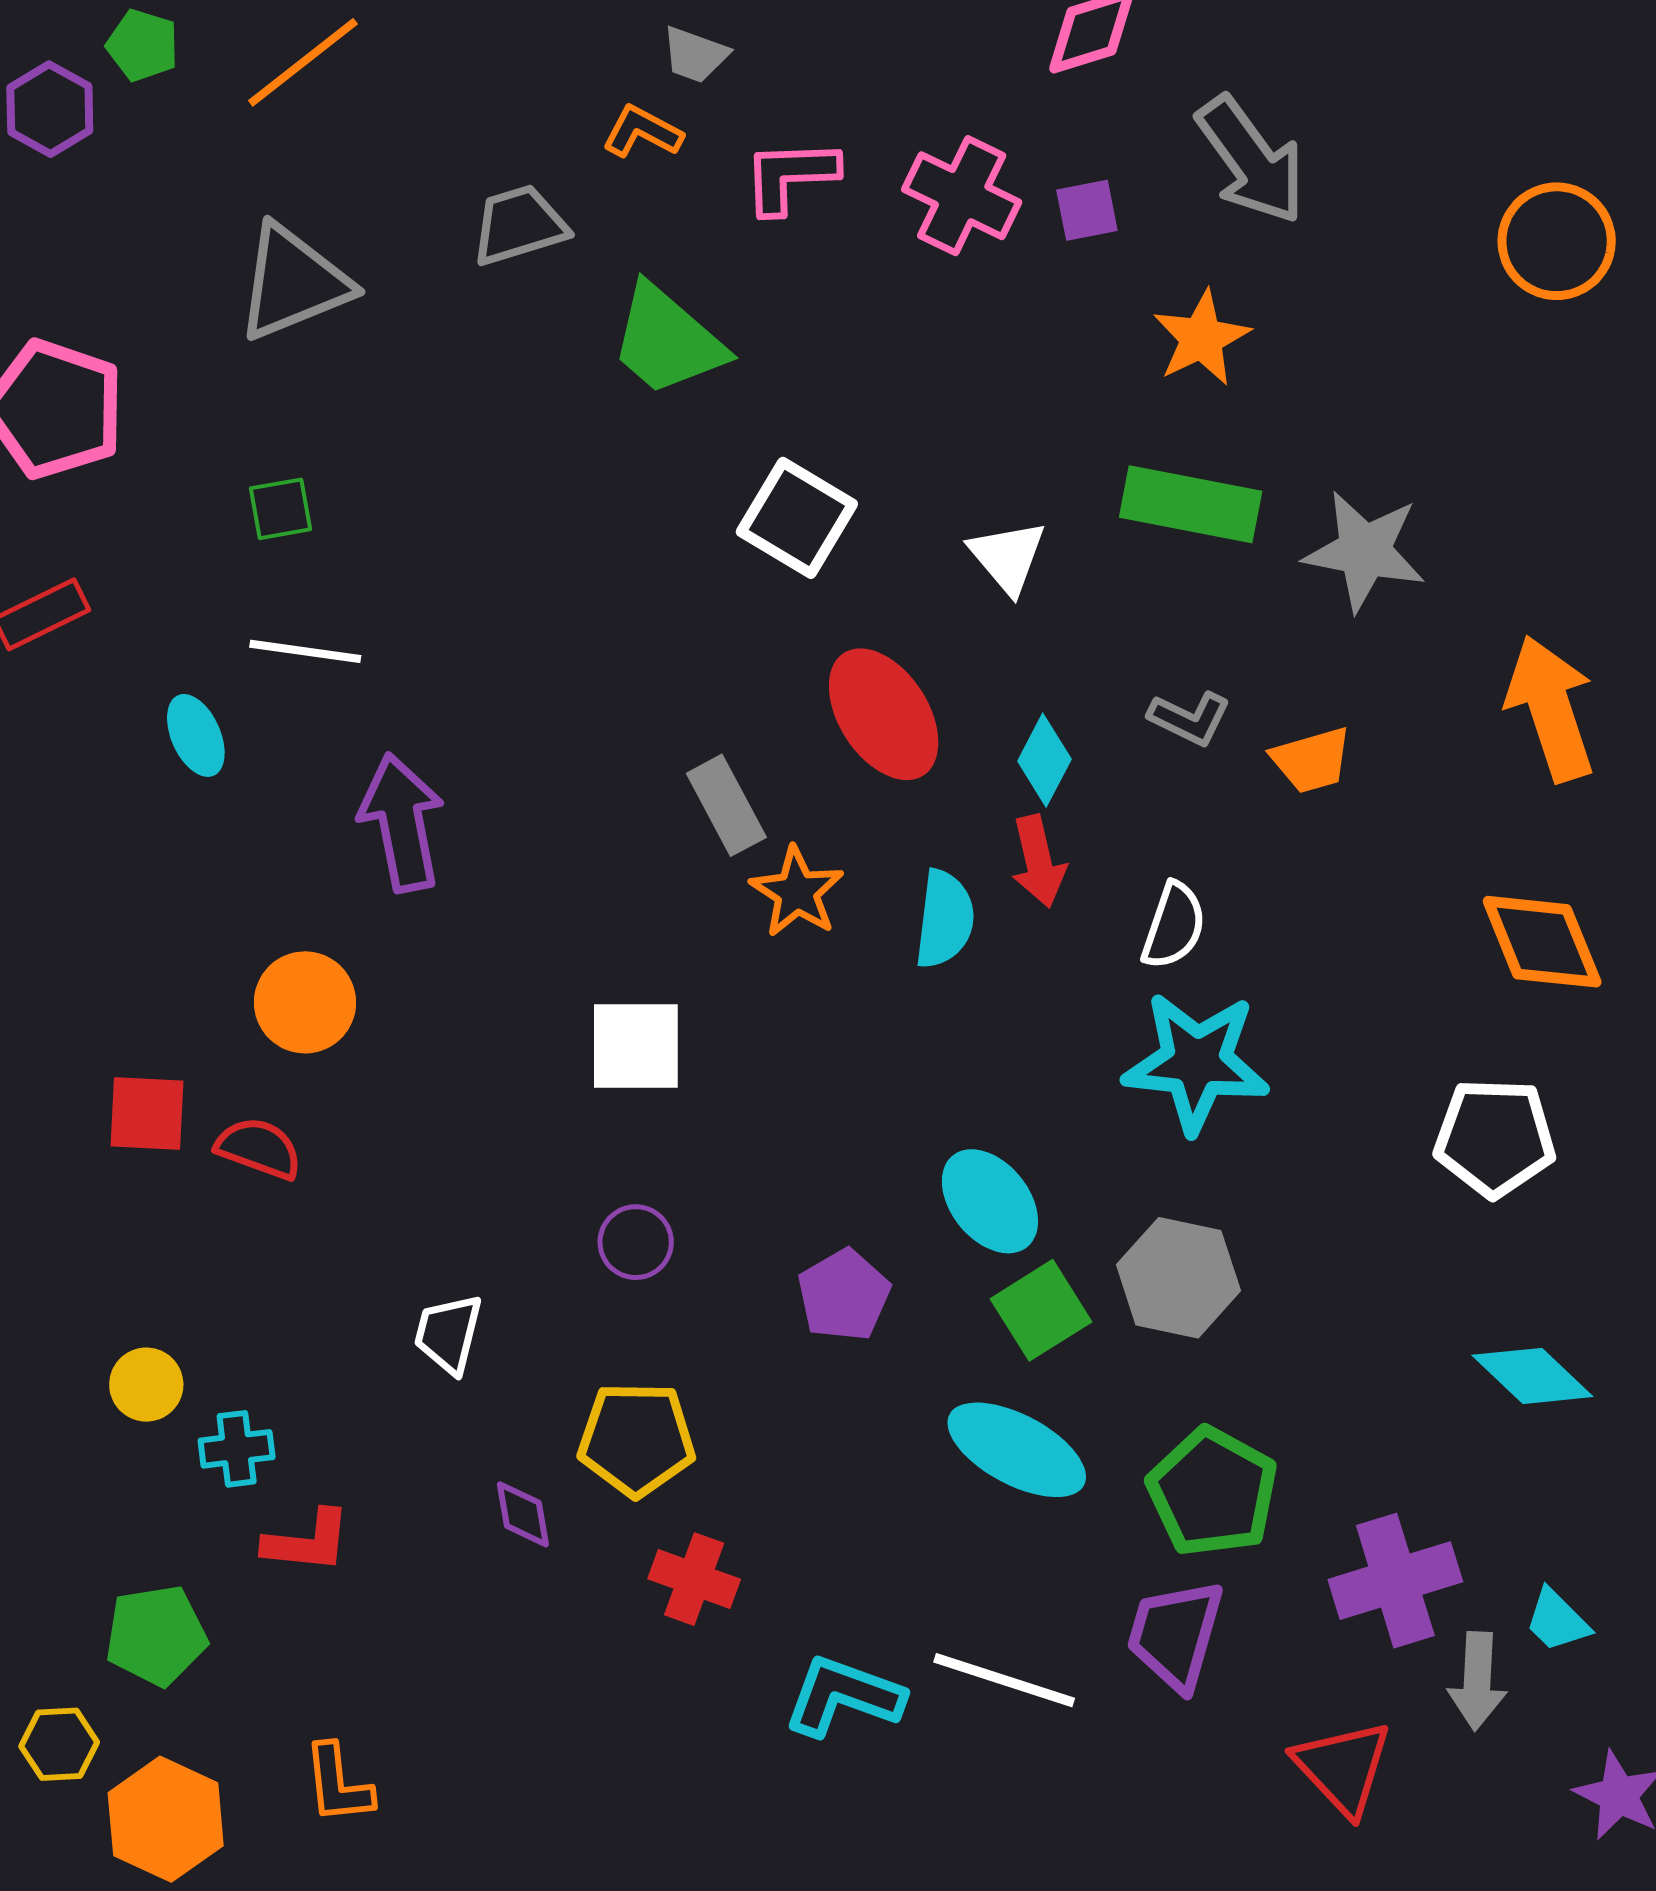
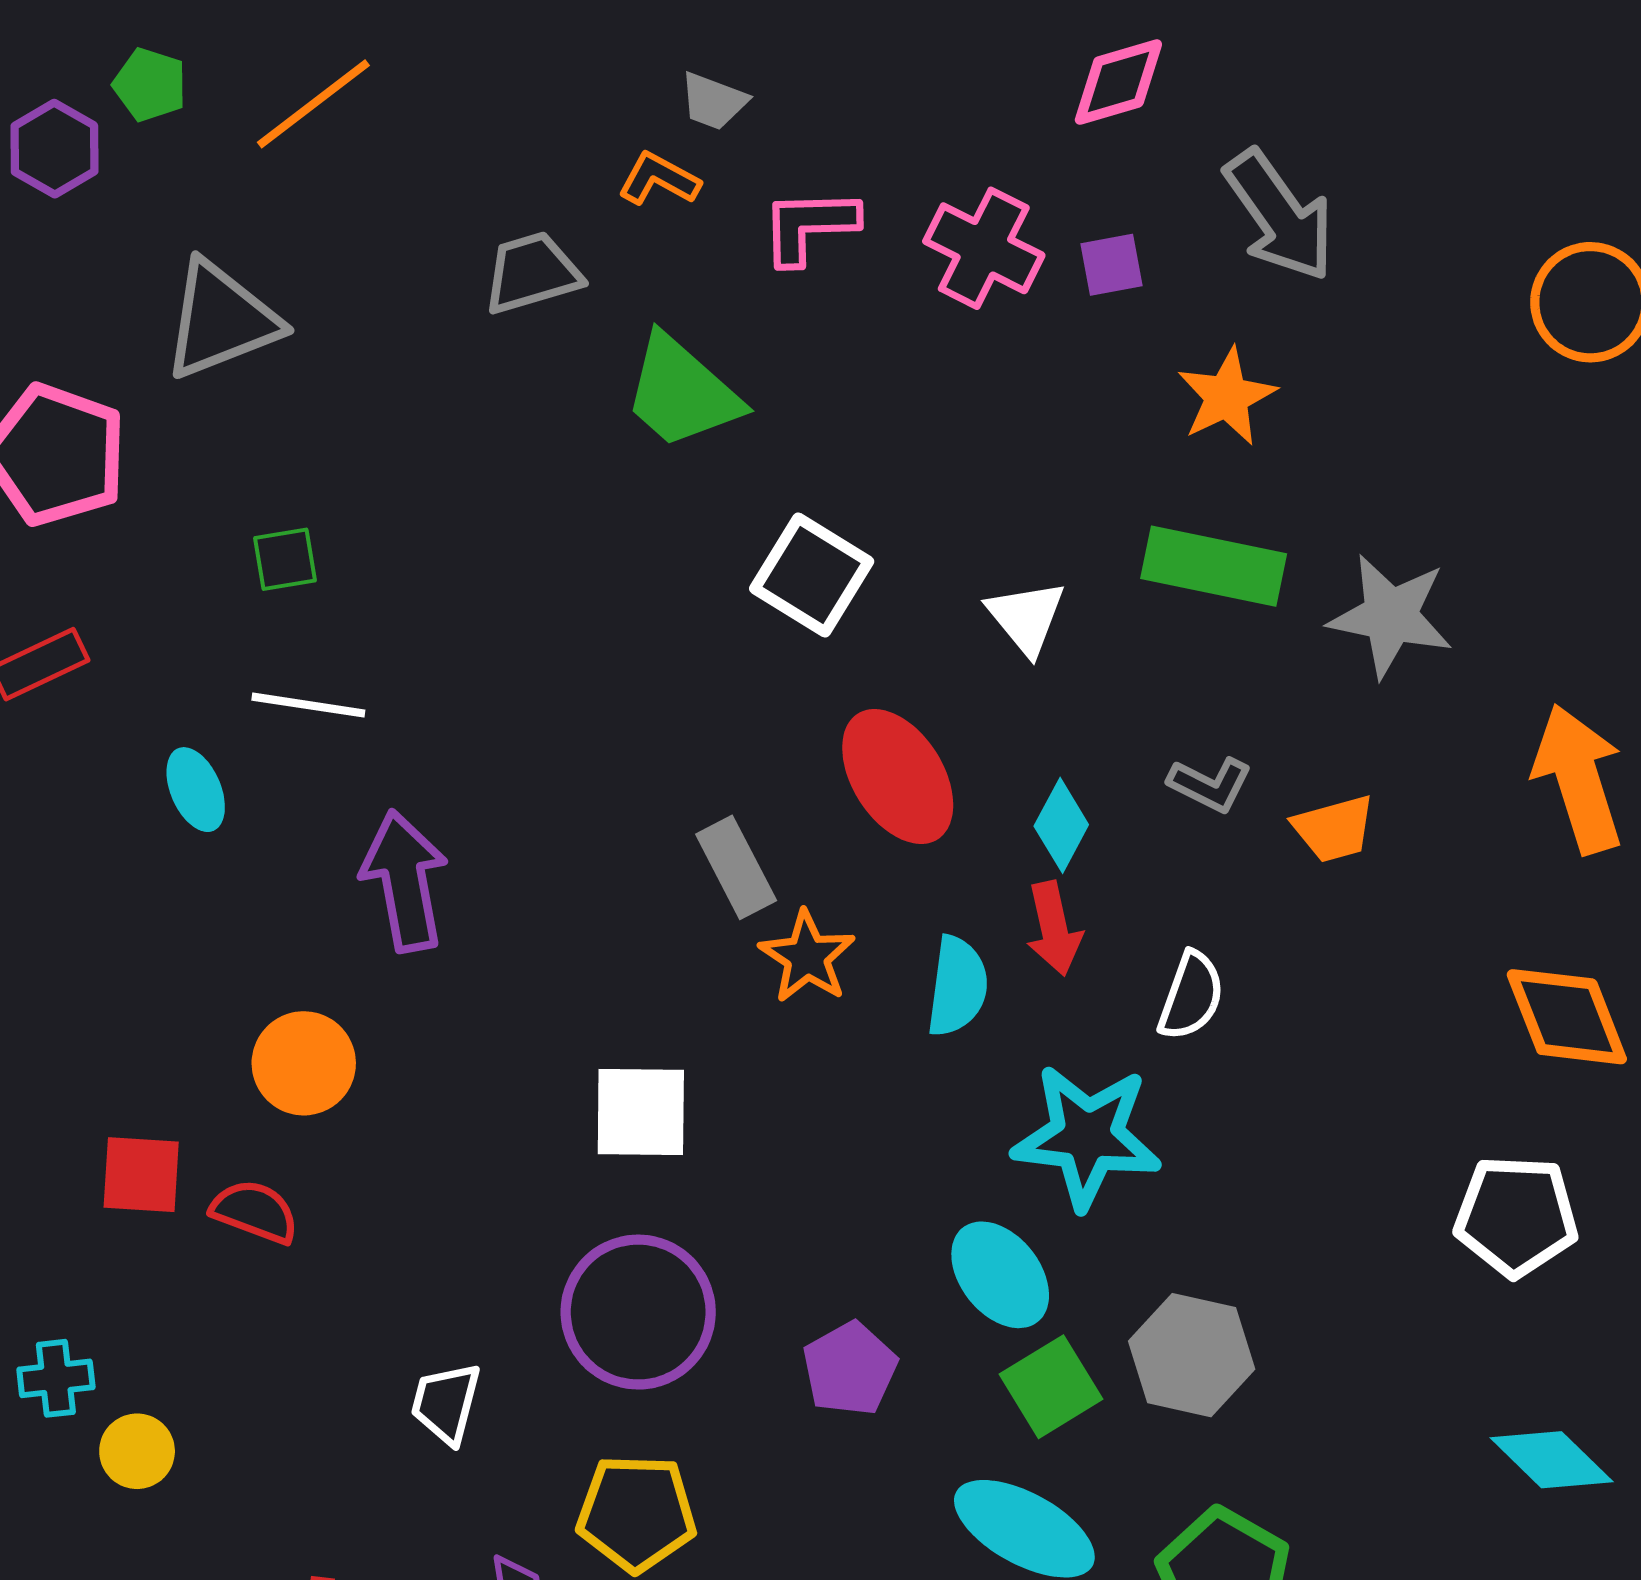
gray triangle: (293, 283) -> (221, 320), moved
cyan star: (1196, 1062) -> (1087, 1136), moved
purple circle: (636, 1242) -> (638, 1312), size x2.0
cyan cross: (237, 1449) -> (56, 1378), moved

